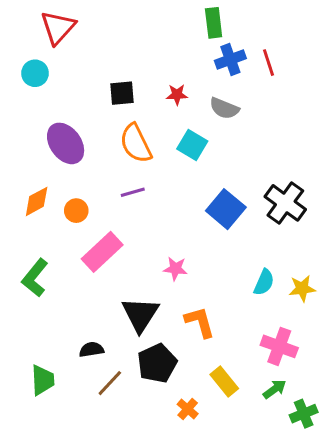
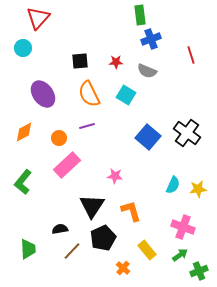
red line: (269, 63) -> (191, 55), moved
orange circle: (76, 211) -> (59, 138), moved

